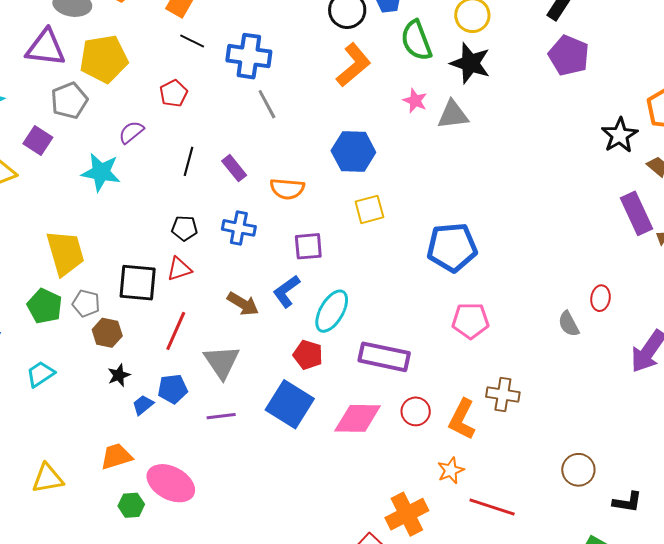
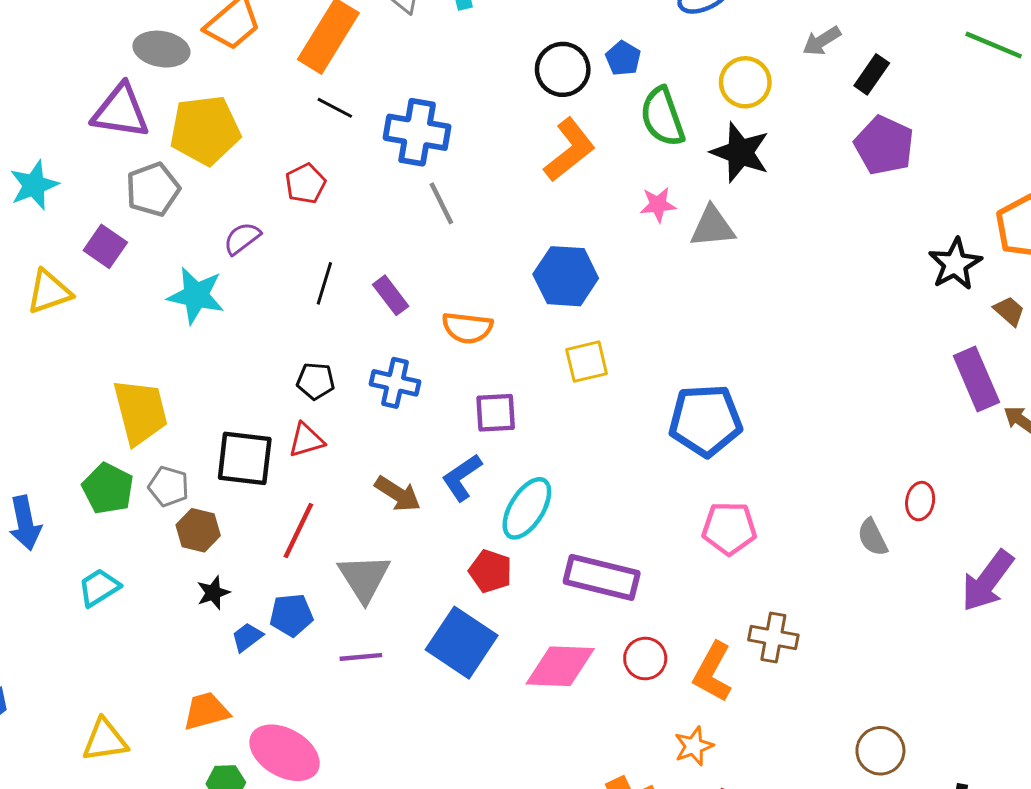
pink star: (415, 101) -> (658, 205), turned -30

